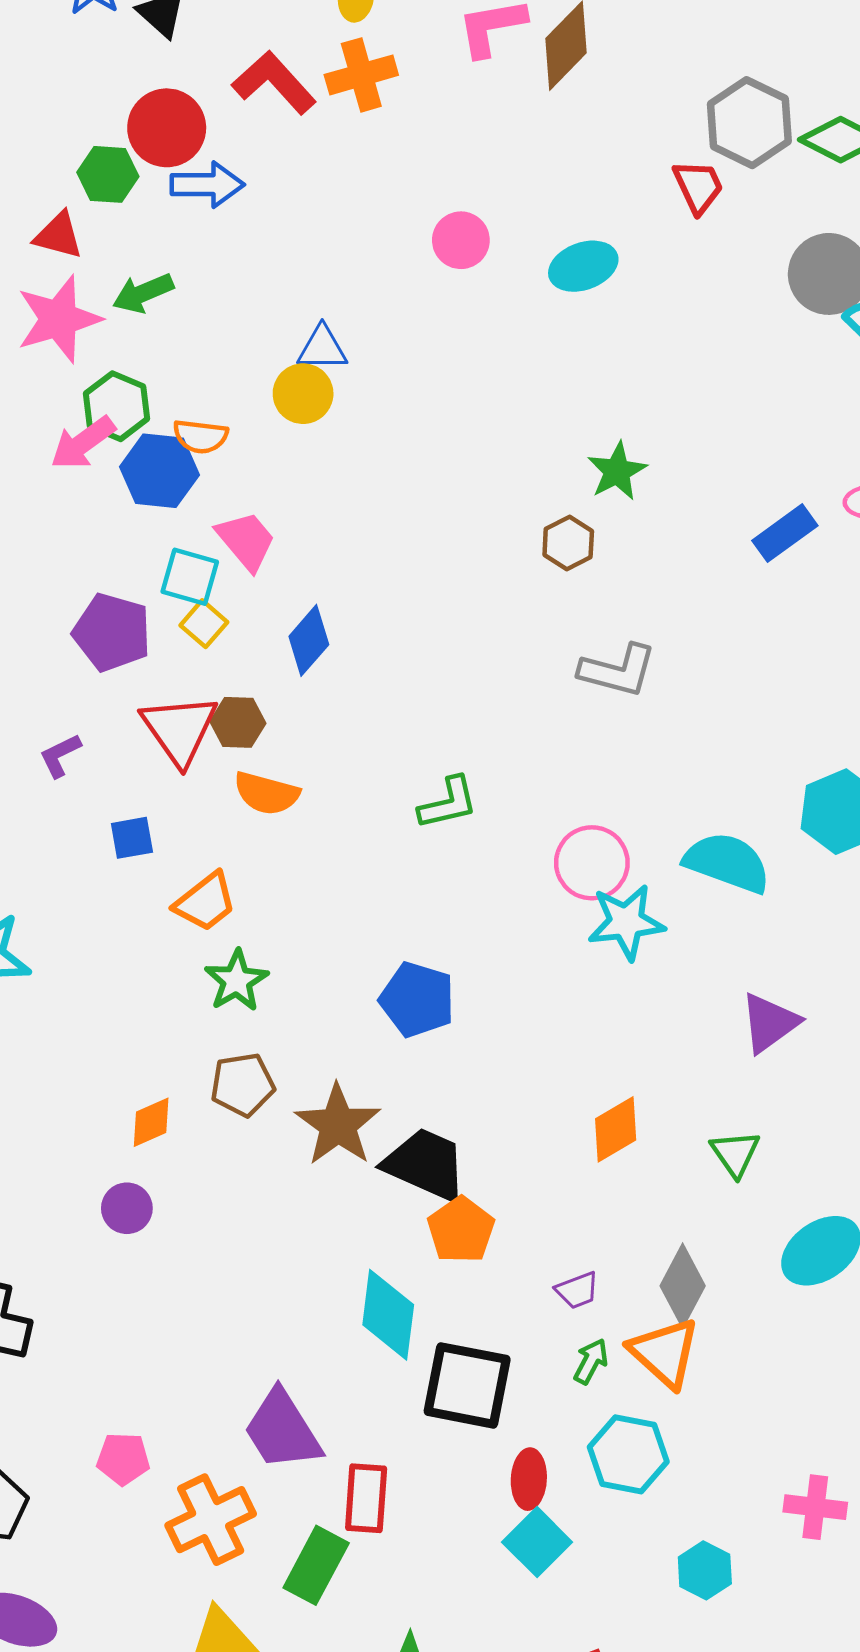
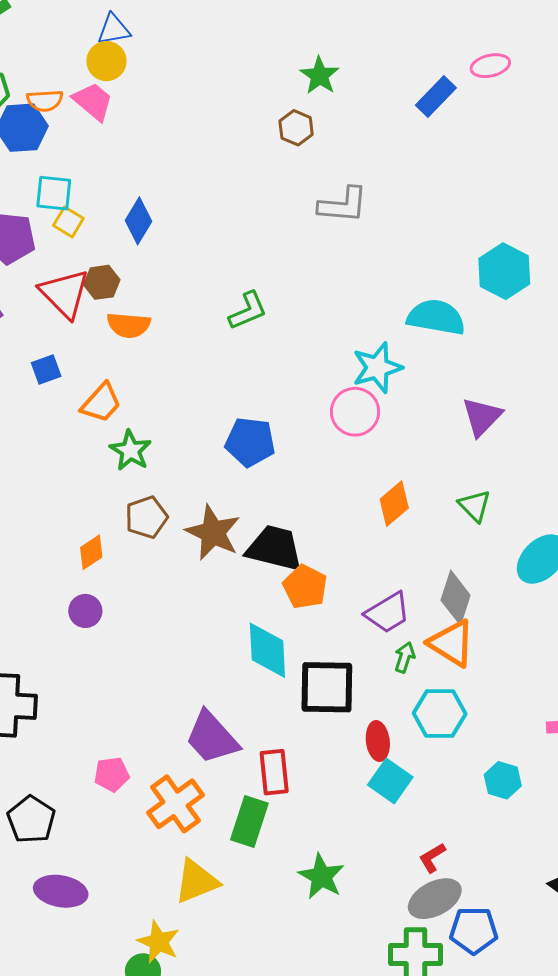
pink trapezoid: (246, 541) -> (93, 101), moved
pink circle: (592, 863) -> (355, 412), moved
purple trapezoid: (577, 1290) -> (388, 613), size x1.6

